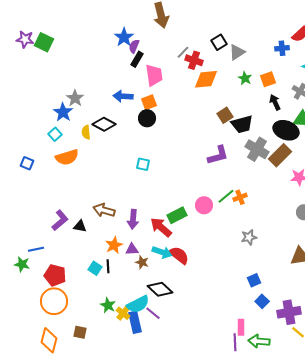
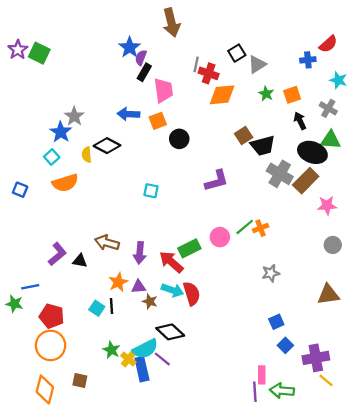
purple star: (25, 39) -> (18, 50), turned 30
gray line: (183, 52) -> (196, 64), turned -32
black circle: (147, 118) -> (179, 139), moved
purple L-shape: (218, 155) -> (216, 181), moved
red semicircle: (179, 255) -> (192, 294), turned 35

